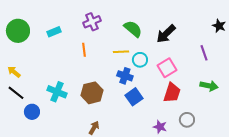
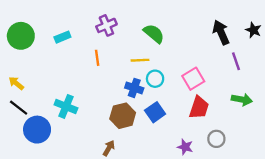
black arrow: (166, 34) -> (221, 32), moved, turned 110
cyan circle: (140, 60) -> (155, 79), moved
blue cross: (125, 76) -> (134, 88), moved
brown hexagon: (92, 93) -> (123, 116), moved
blue circle: (32, 112) -> (37, 130), size x1.5

